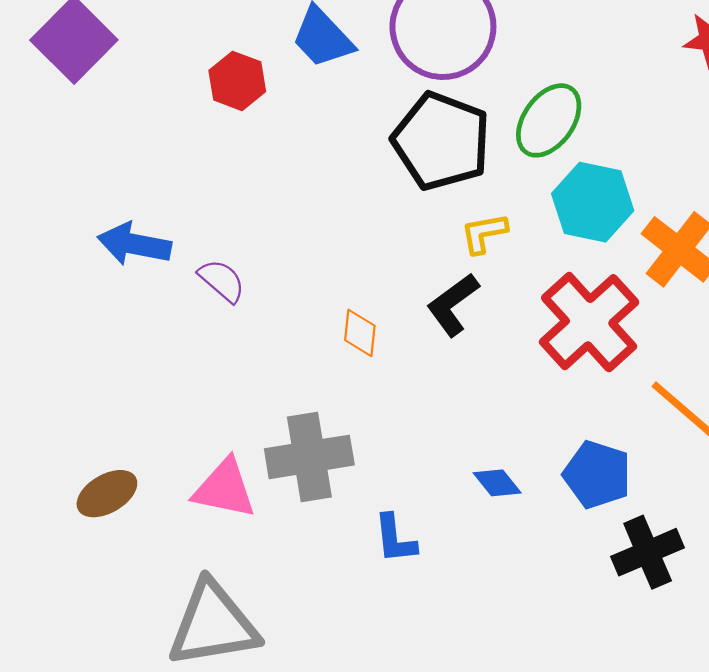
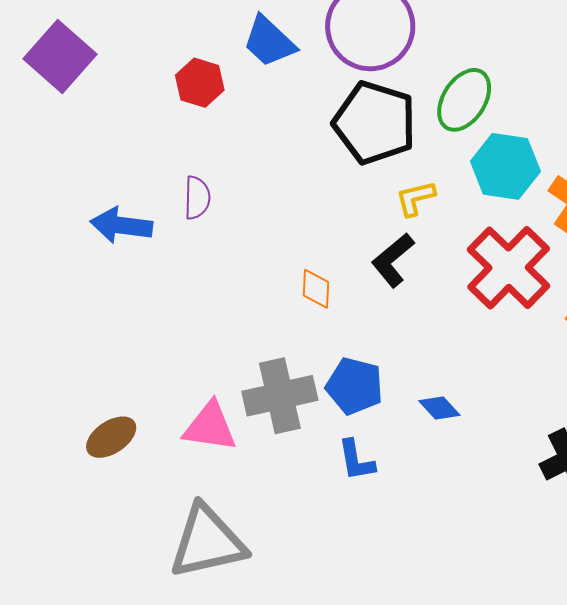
purple semicircle: (222, 281) -> (197, 198), moved, turned 54
blue pentagon: (597, 475) -> (355, 386), moved

